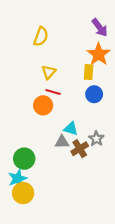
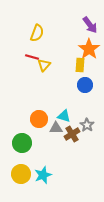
red line: (53, 92) -> (32, 57), moved
orange circle: (43, 105) -> (39, 119), moved
cyan star: (18, 179) -> (43, 175), moved

